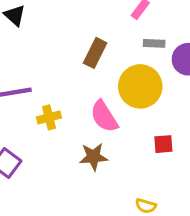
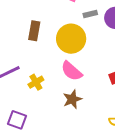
brown rectangle: (95, 53) -> (34, 31), moved
yellow circle: (140, 86) -> (71, 39), moved

